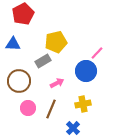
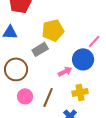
pink arrow: (57, 83) -> (65, 71), moved

